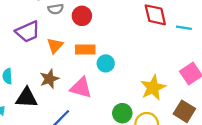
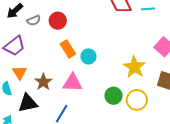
orange triangle: (55, 46) -> (20, 73), moved
orange rectangle: (85, 50) -> (68, 49), turned 72

